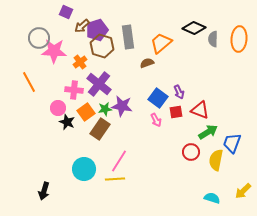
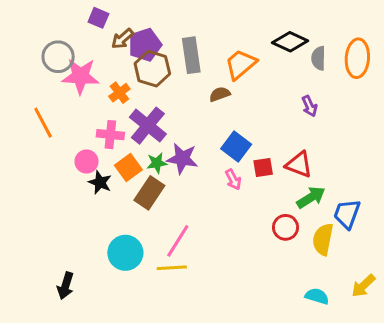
purple arrow: (179, 92) -> (309, 106), moved

